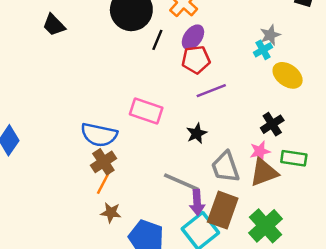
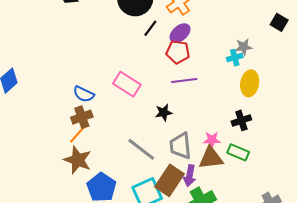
yellow ellipse: (288, 75) -> (250, 83), turned 50
black cross: (272, 124) -> (241, 120), moved
blue semicircle: (99, 135) -> (84, 94), size x0.7
purple arrow: (197, 202) -> (190, 176), moved
brown star: (111, 213) -> (78, 160), size x1.6

